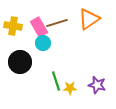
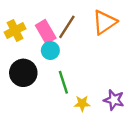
brown line: (57, 23) -> (67, 27), turned -40
yellow cross: (13, 26) -> (15, 30), turned -36
green line: (56, 81) -> (63, 82), moved

